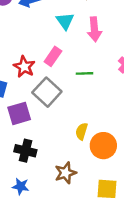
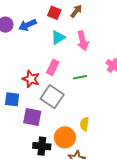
cyan triangle: (65, 21) -> (58, 37), turned 42
purple square: (19, 113) -> (32, 117), turned 36
orange circle: (103, 146) -> (65, 137), moved

